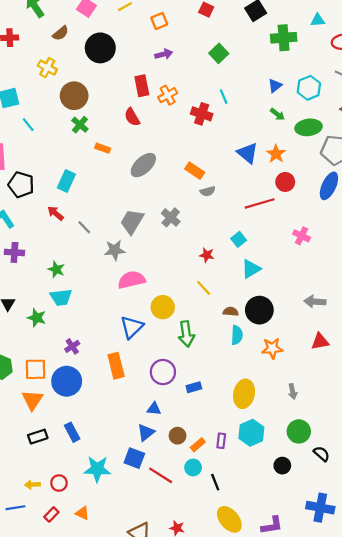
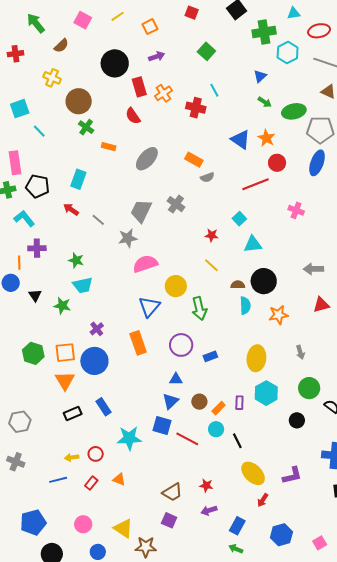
black circle: (100, 48) -> (115, 63), moved
cyan hexagon: (309, 88) -> (288, 52), moved
cyan triangle: (251, 269) -> (253, 244), turned 30

